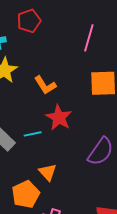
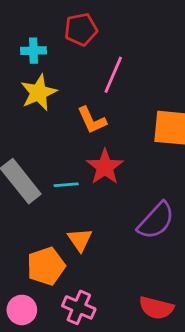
pink line: (89, 38) -> (113, 75), moved

